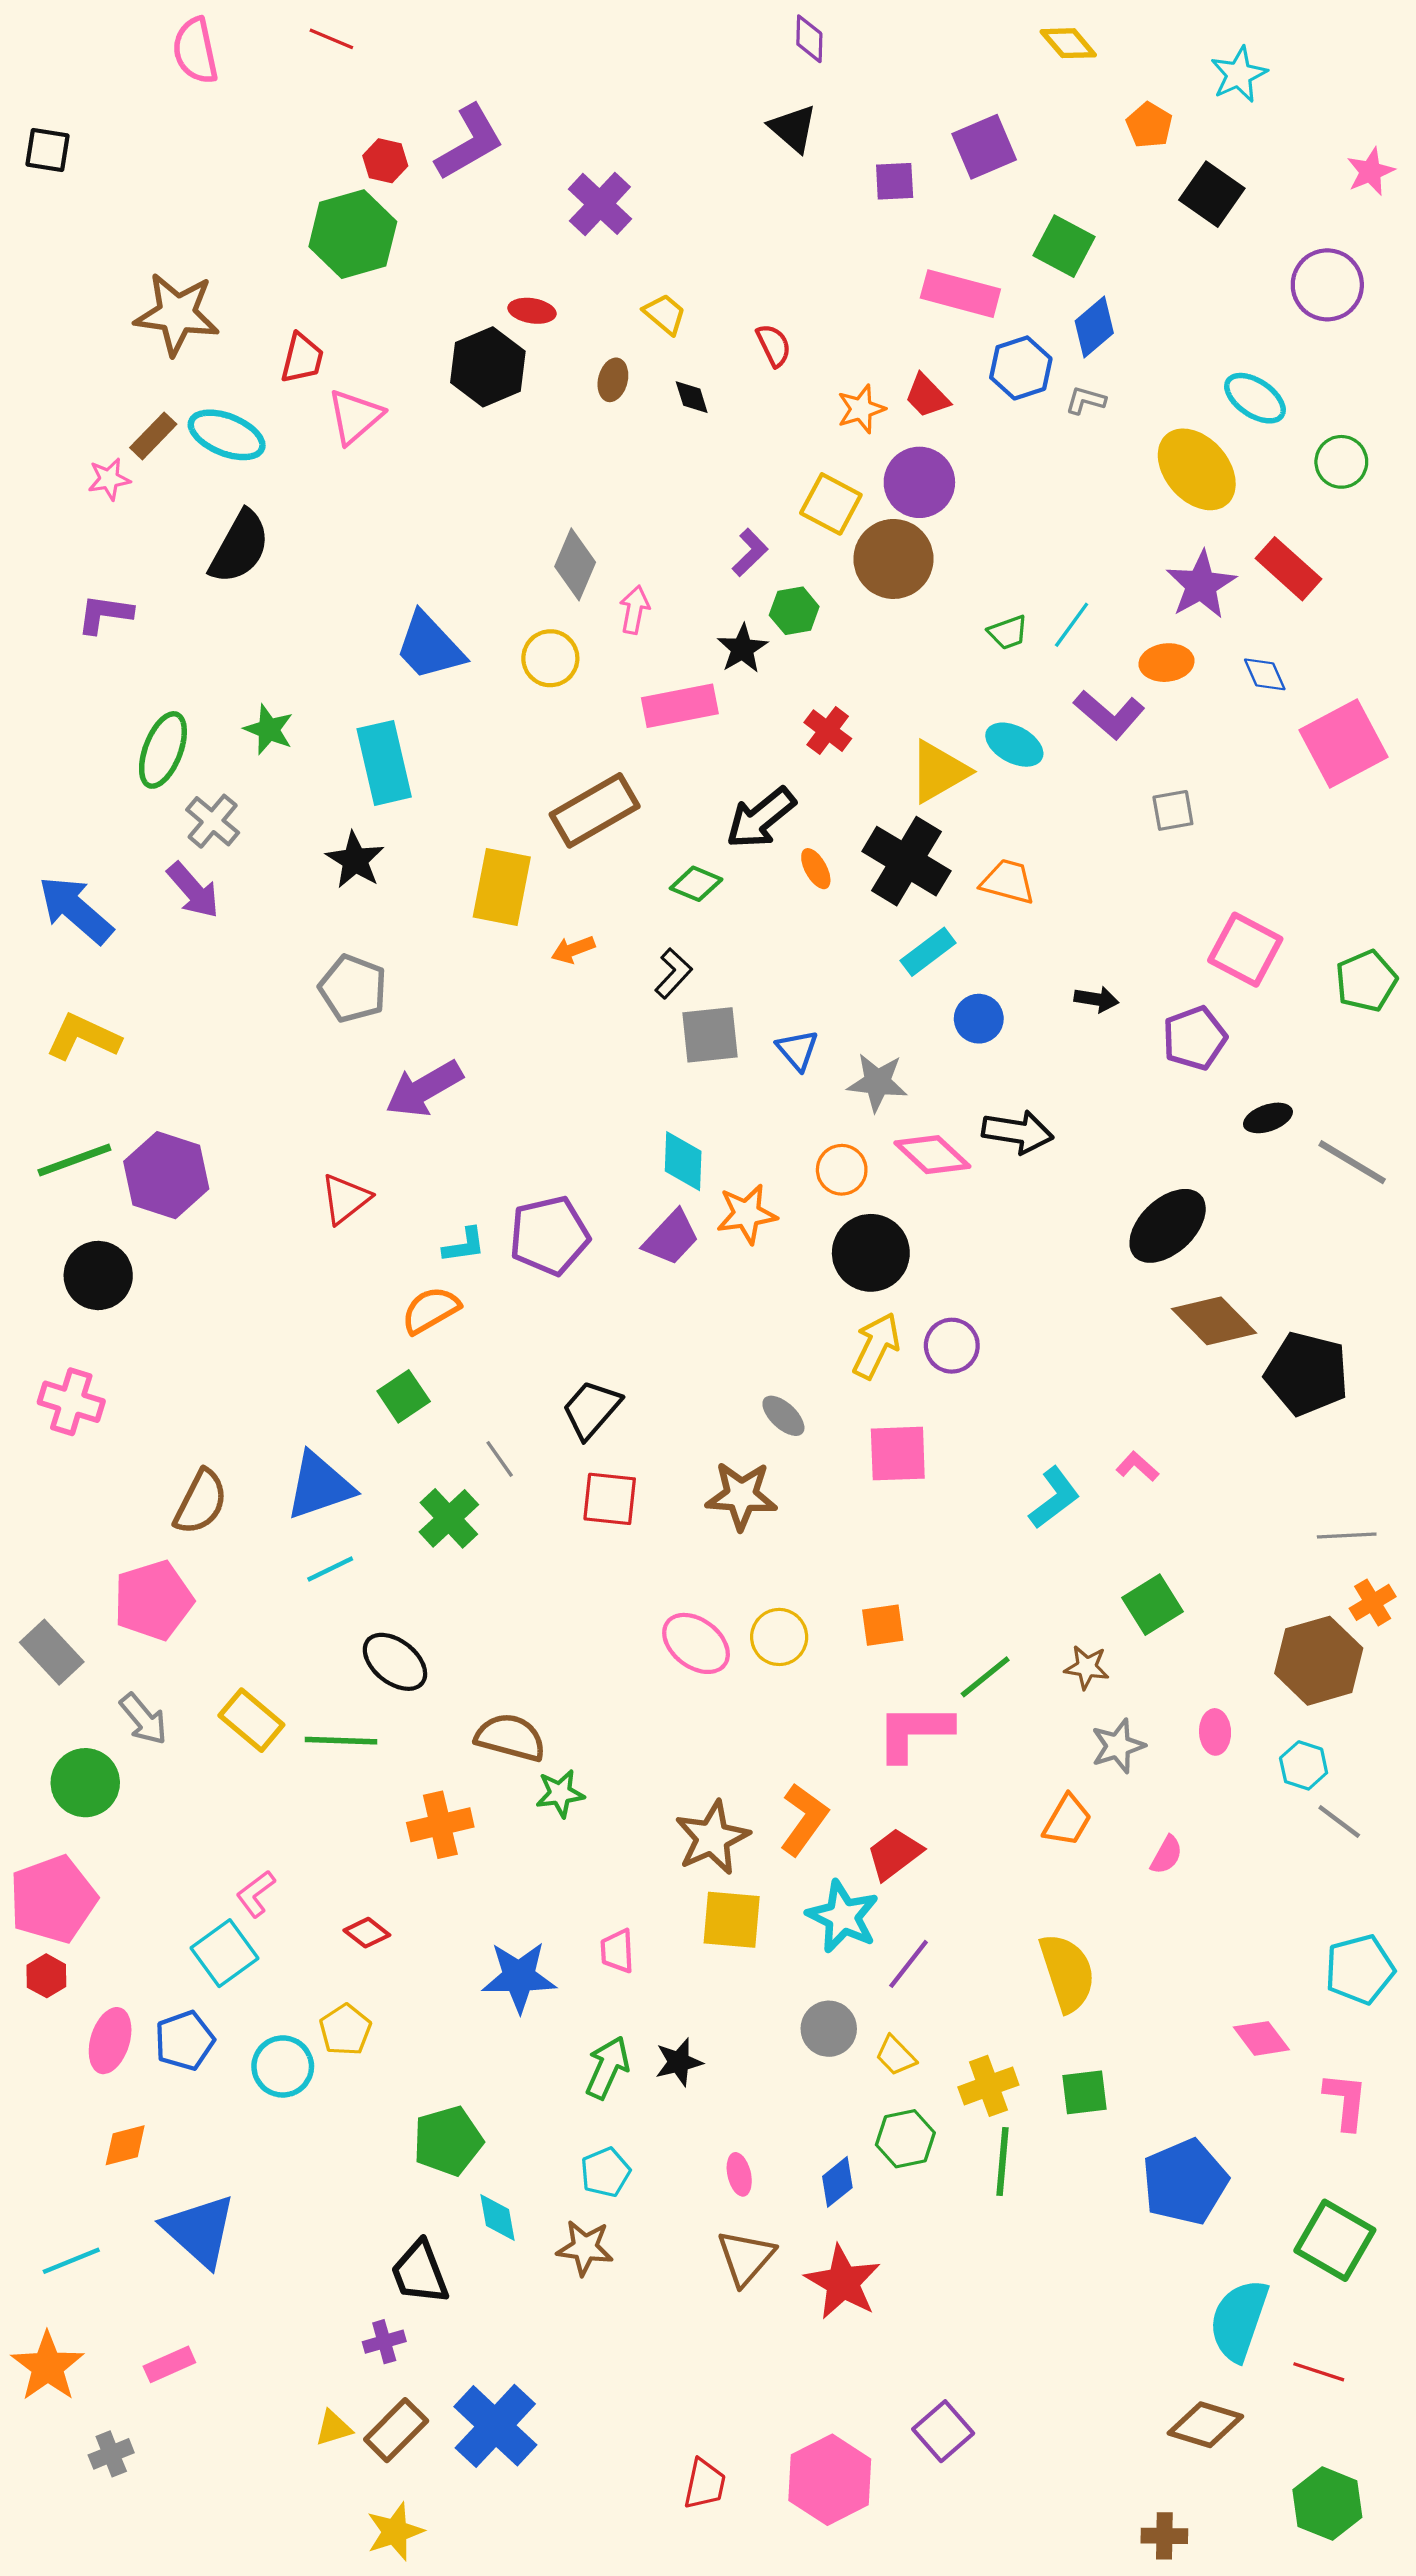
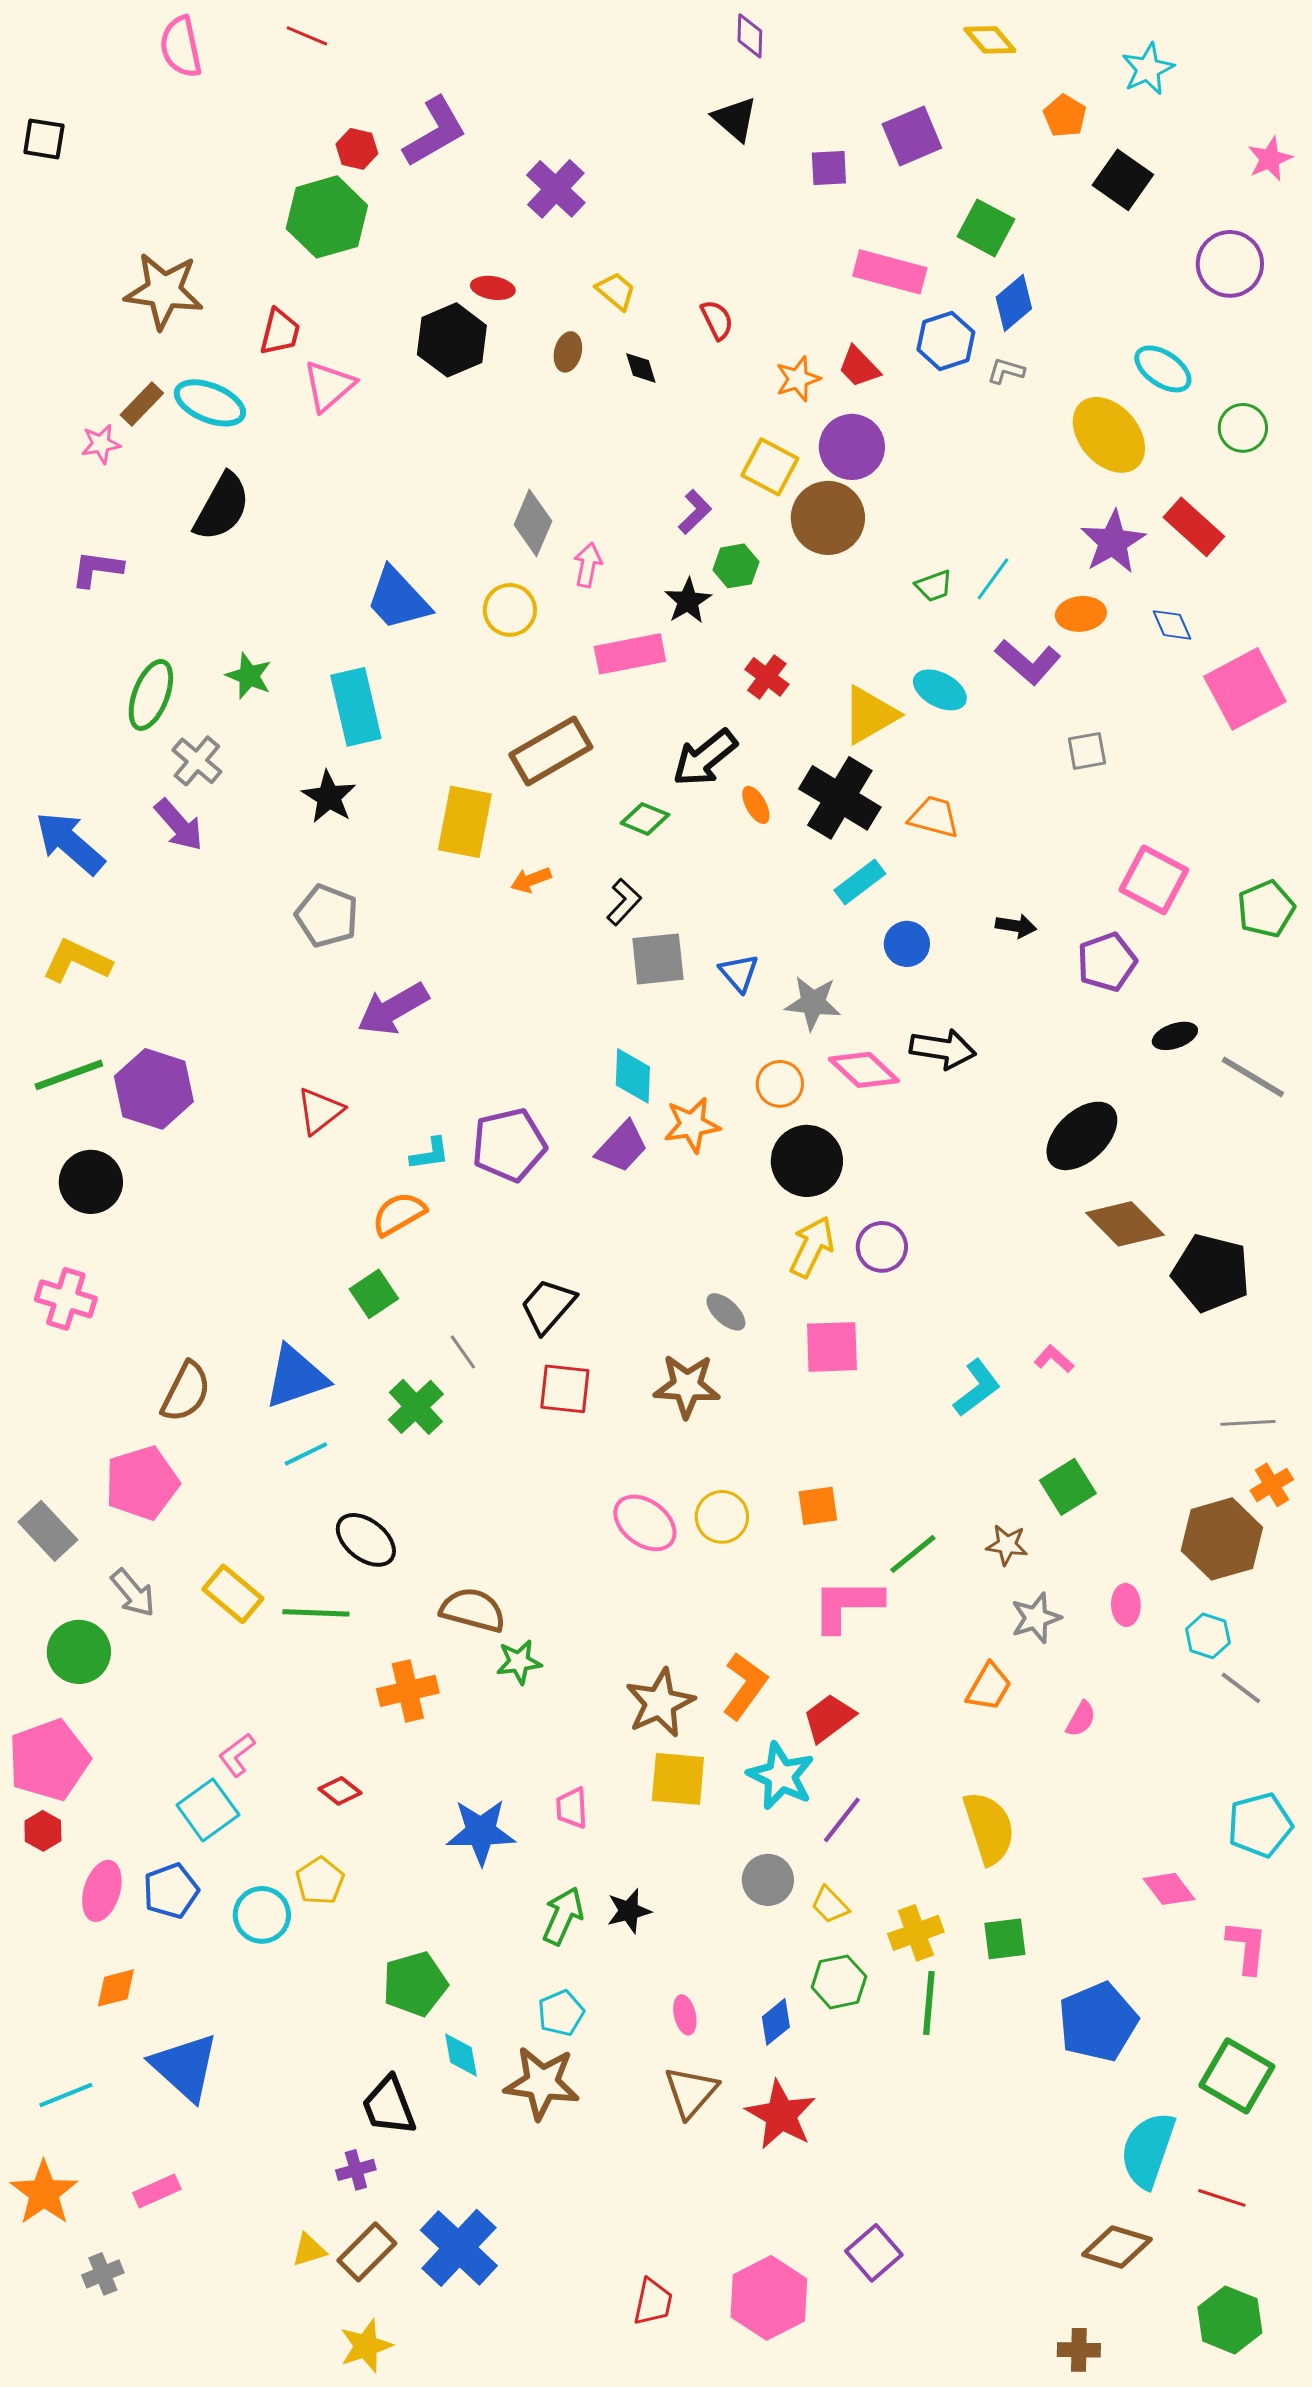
brown star: (585, 2248) -> (542, 2083), size x1.4

